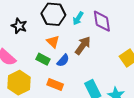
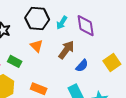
green rectangle: (43, 59) -> (15, 61), moved
blue semicircle: (63, 60) -> (82, 66), moved

